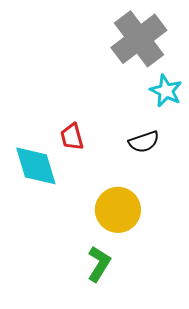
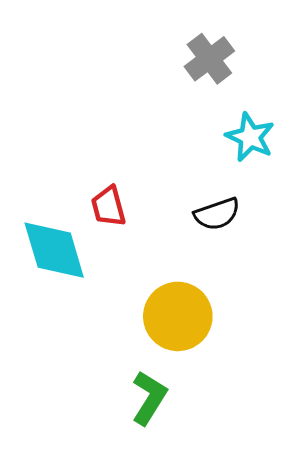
gray cross: (139, 39) -> (209, 59), size x0.6

